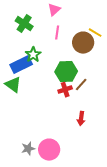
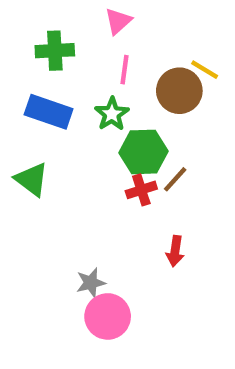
green cross: (24, 24) -> (55, 51), turned -36
green star: (33, 55) -> (112, 114), moved
blue rectangle: (21, 65) -> (49, 112), moved, turned 45
gray star: (28, 149) -> (91, 283), moved

